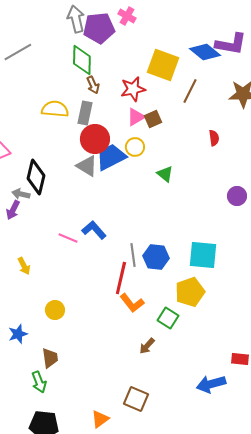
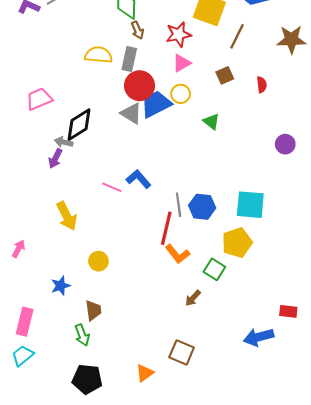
brown square: (153, 119) -> (225, 75), moved
black diamond: (36, 177) -> (79, 125), turned 44
yellow arrow: (24, 266) -> (67, 216), size x1.6

